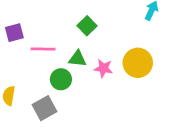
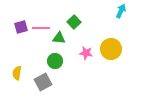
pink line: (43, 49) -> (41, 28), moved
green triangle: (77, 59) -> (59, 38), moved

